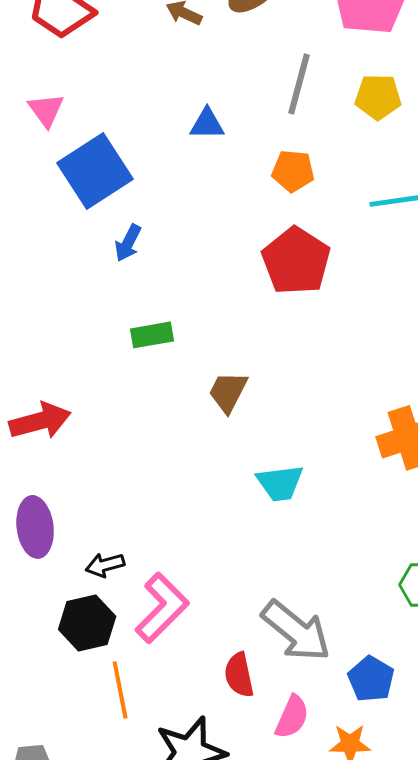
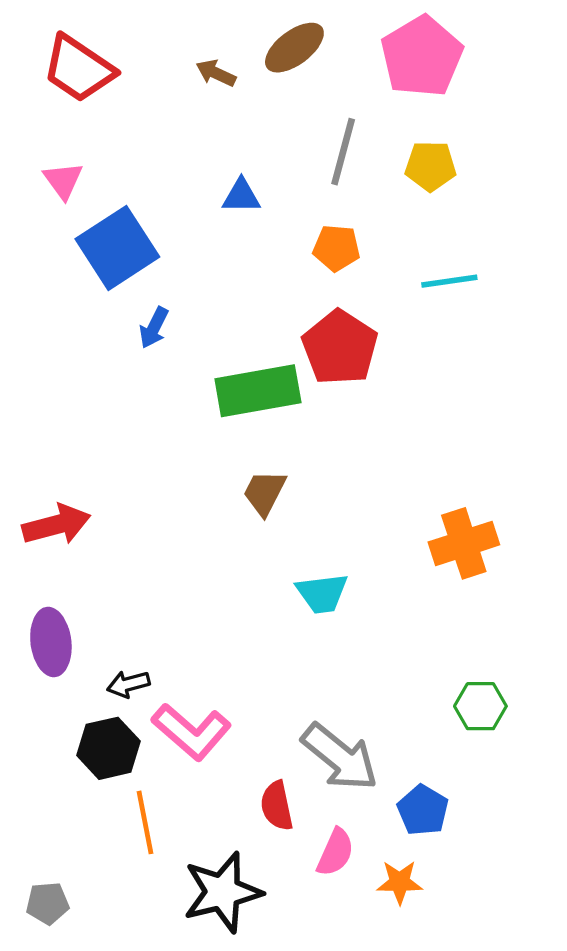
green rectangle: (152, 335) -> (258, 391), moved, size x1.8
pink L-shape: (162, 608) -> (191, 732), turned 86

